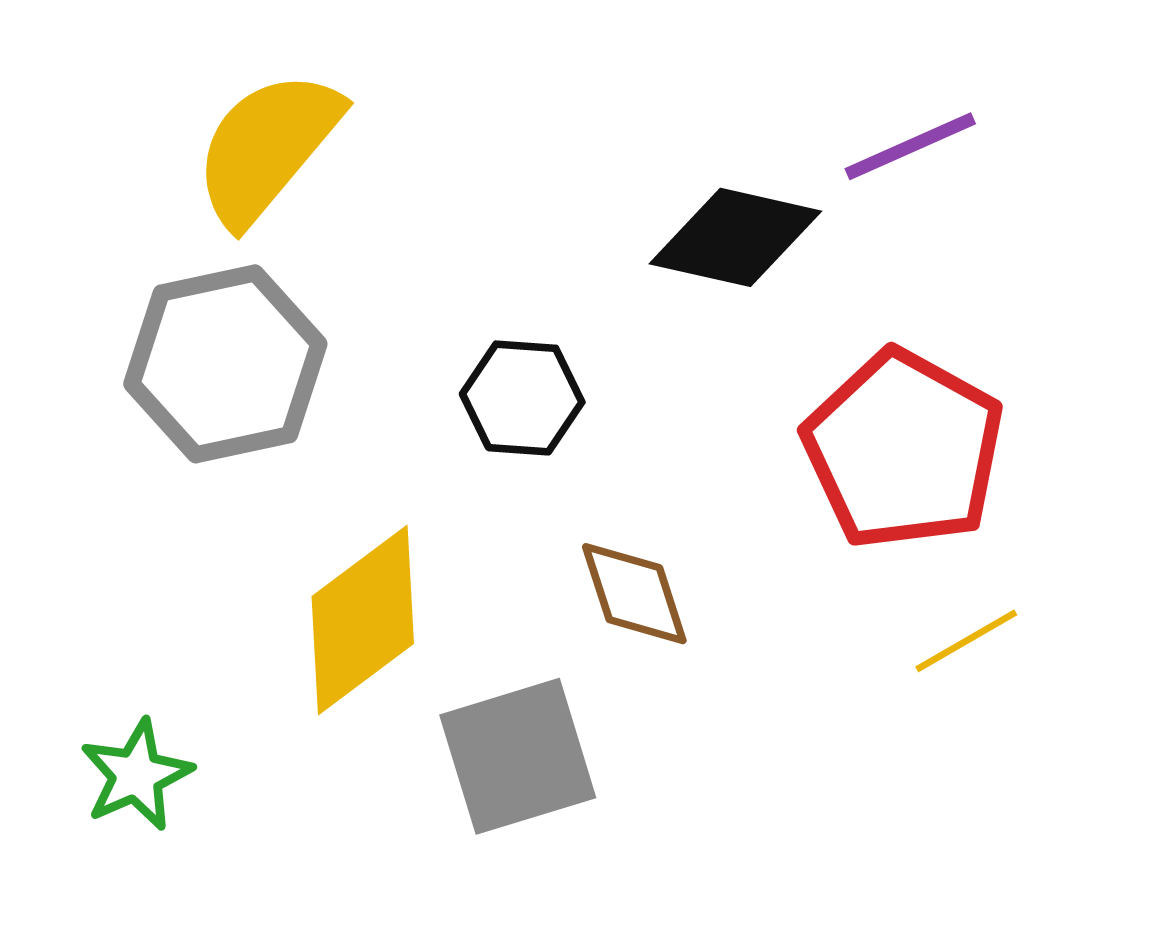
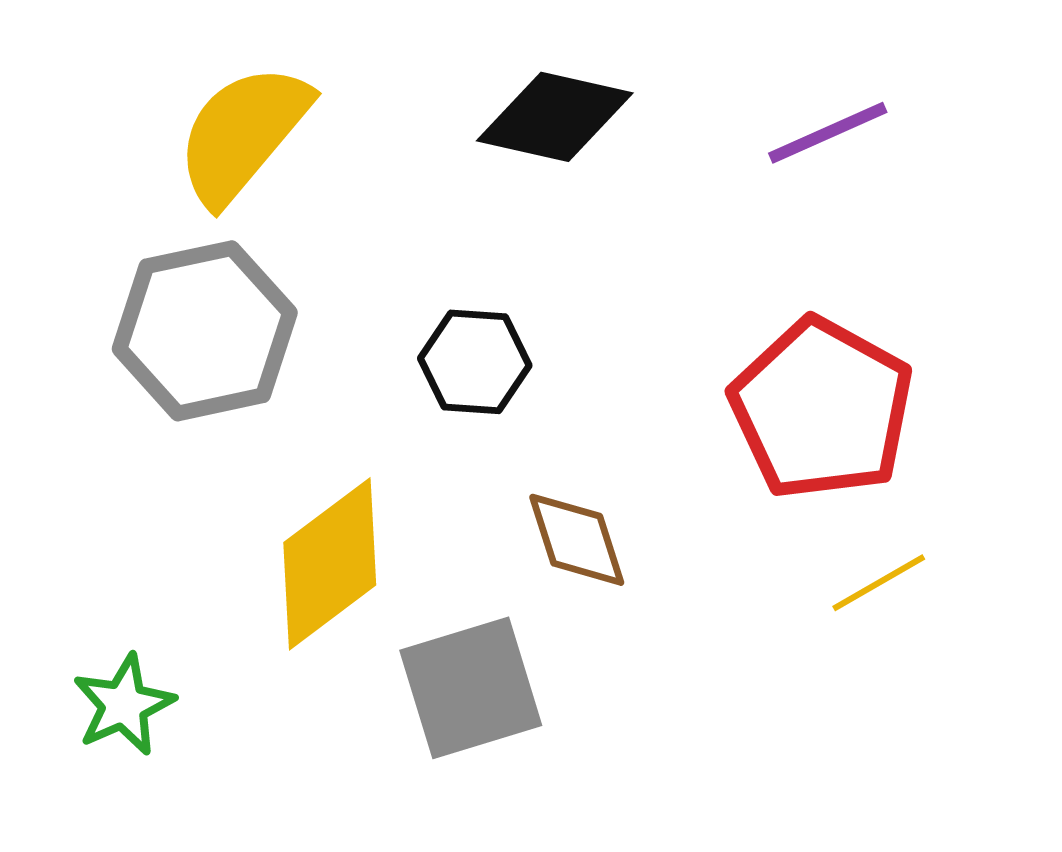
black diamond: (735, 237) -> (555, 117), moved

